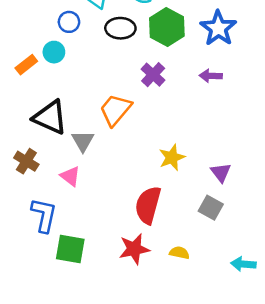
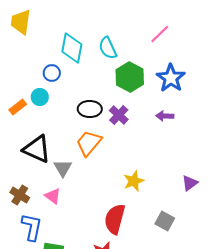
black ellipse: (120, 28) -> (90, 109), moved
brown cross: (26, 161) -> (20, 195), moved
purple triangle: (221, 172) -> (190, 183), moved, turned 30

